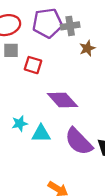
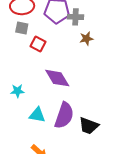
cyan triangle: (41, 134) -> (37, 115), moved
purple semicircle: (79, 141) -> (64, 115), turned -128

